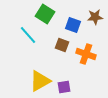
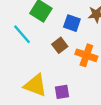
brown square: (62, 45) -> (60, 45), turned 32
yellow triangle: (40, 81) -> (35, 85), turned 50

